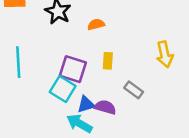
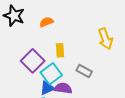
purple square: (73, 69) -> (33, 61), turned 35
cyan square: (63, 89) -> (51, 74), moved, turned 30

